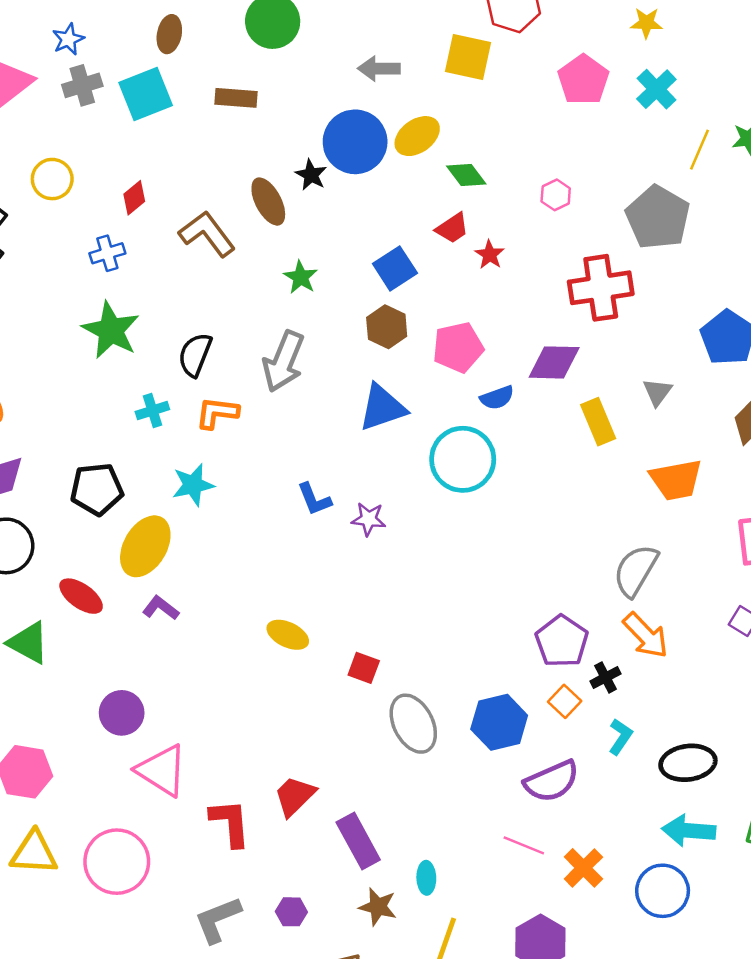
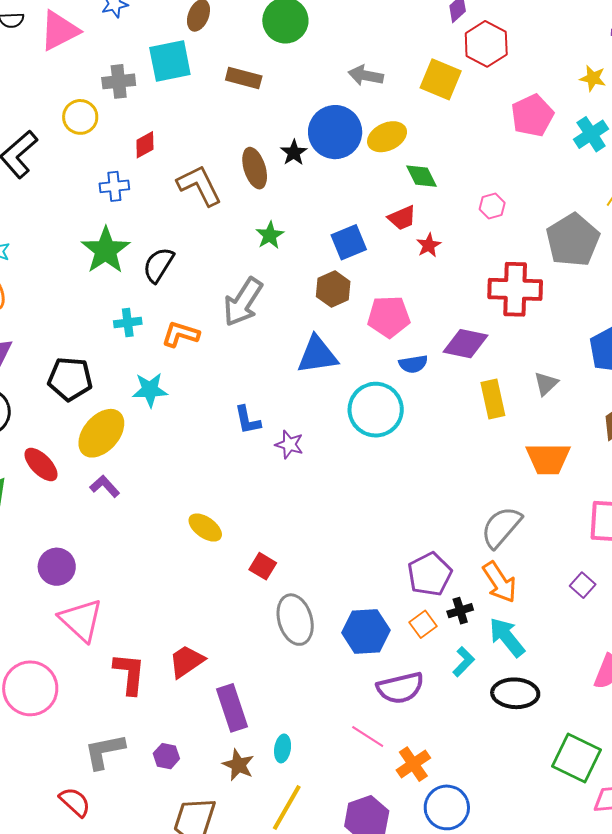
gray cross: (82, 85) -> (119, 81), moved
black semicircle: (195, 355) -> (158, 265), moved
cyan arrow: (689, 831) -> (507, 637), moved, turned 36
blue circle: (663, 891) -> (447, 807), moved

